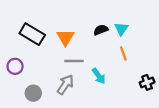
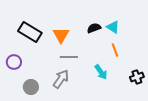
cyan triangle: (121, 29) -> (113, 27), turned -32
cyan arrow: (99, 76) -> (101, 72), moved

